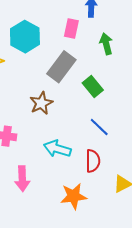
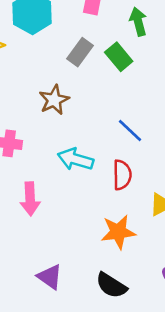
gray rectangle: (61, 67) -> (80, 52), size x0.7
green rectangle: (93, 86) -> (119, 57), moved
orange star: (73, 196) -> (118, 232), moved

